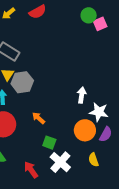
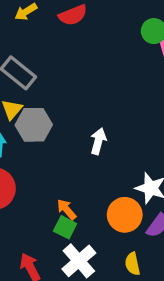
white arrow: (82, 95) -> (98, 141), moved
orange arrow: (38, 118) -> (67, 209), moved

